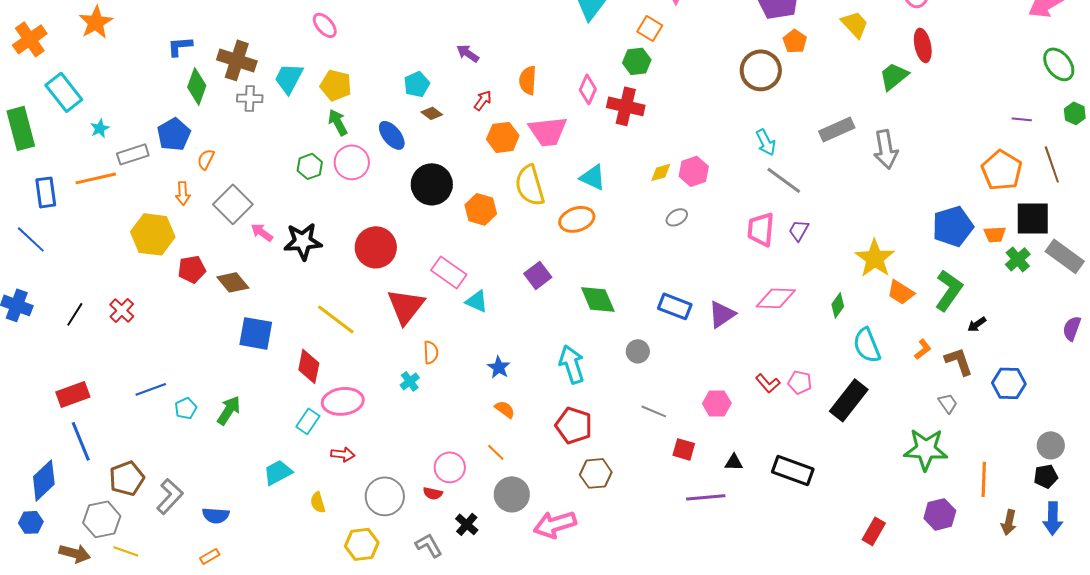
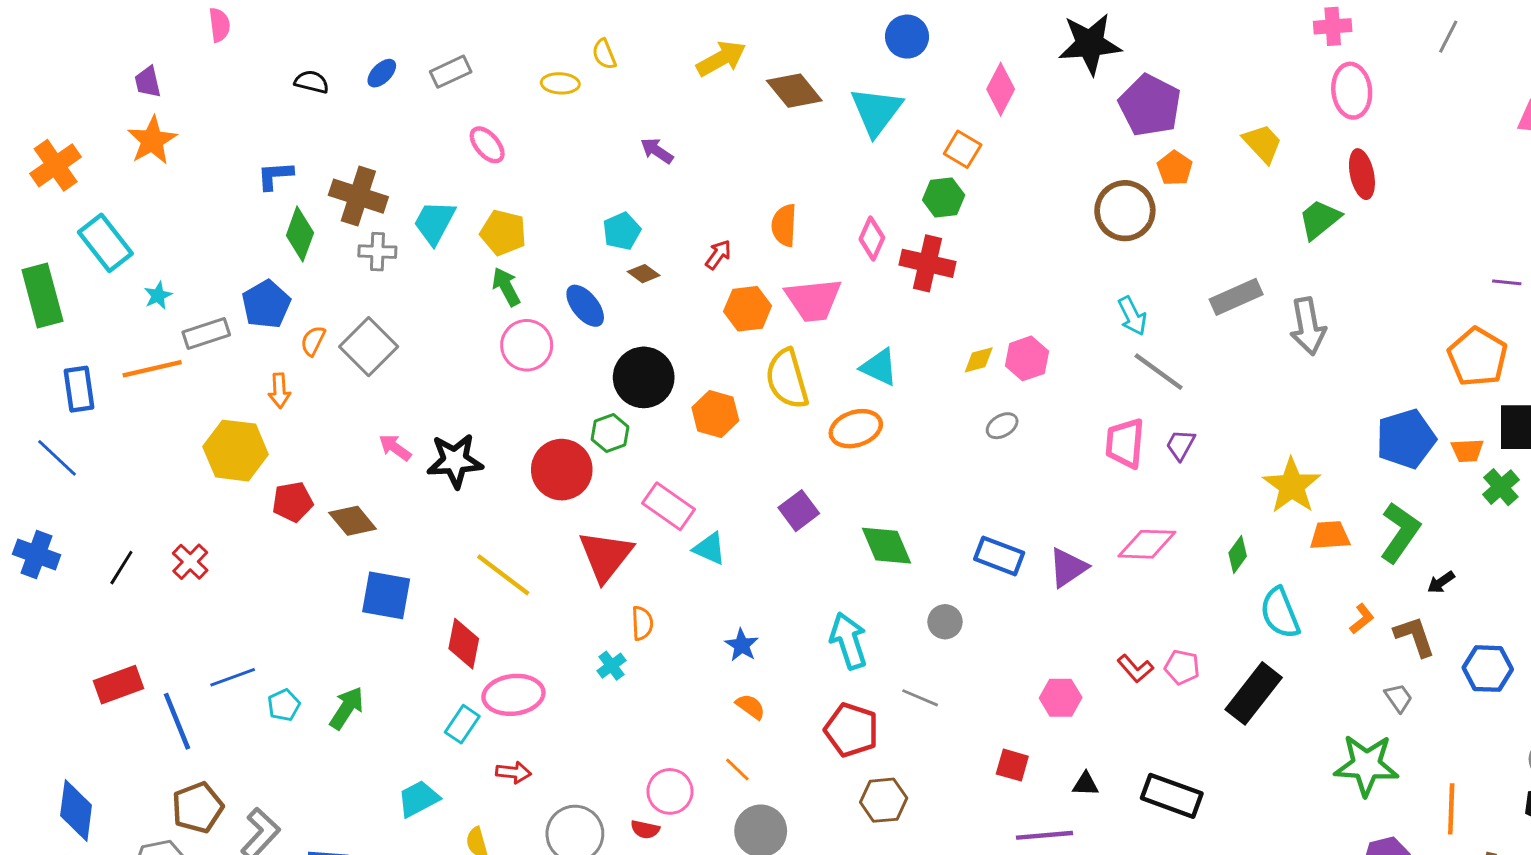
purple arrow: (468, 53) -> (657, 151), moved
green hexagon: (310, 166) -> (610, 433), moved
gray square: (233, 204) -> (369, 347), moved
orange trapezoid: (901, 292) -> (1330, 535), turned 144
gray line: (654, 411) -> (920, 698), moved
blue line: (81, 441) -> (177, 721), moved
blue diamond: (44, 480) -> (76, 810), turned -39

